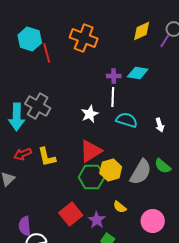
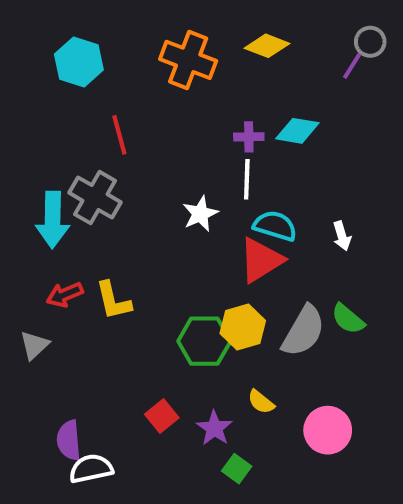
yellow diamond: (142, 31) -> (267, 46), moved, turned 45
red line: (47, 53) -> (119, 135), moved
red triangle: (91, 151) -> (261, 260), moved
red square: (71, 214) -> (162, 416), size x0.7

